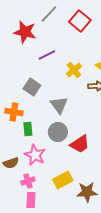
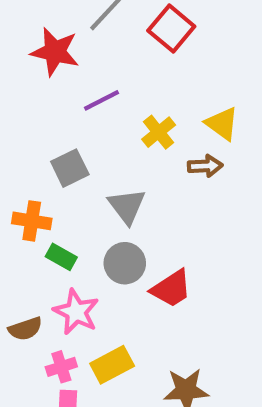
gray square: (32, 87) -> (70, 168), turned 30
green rectangle: (28, 129) -> (61, 257), turned -56
yellow rectangle: (63, 180) -> (112, 365), moved

